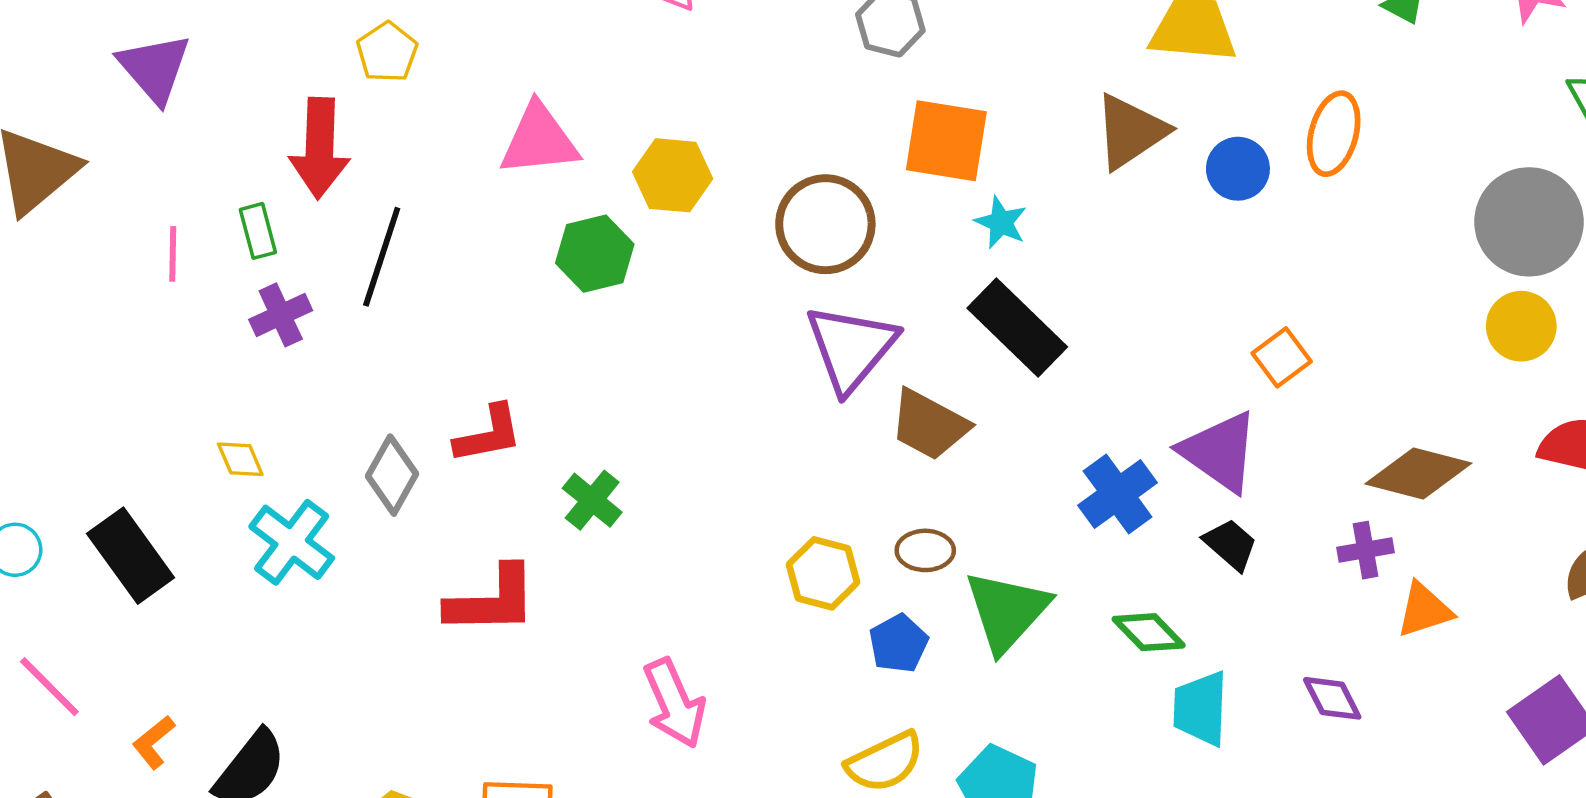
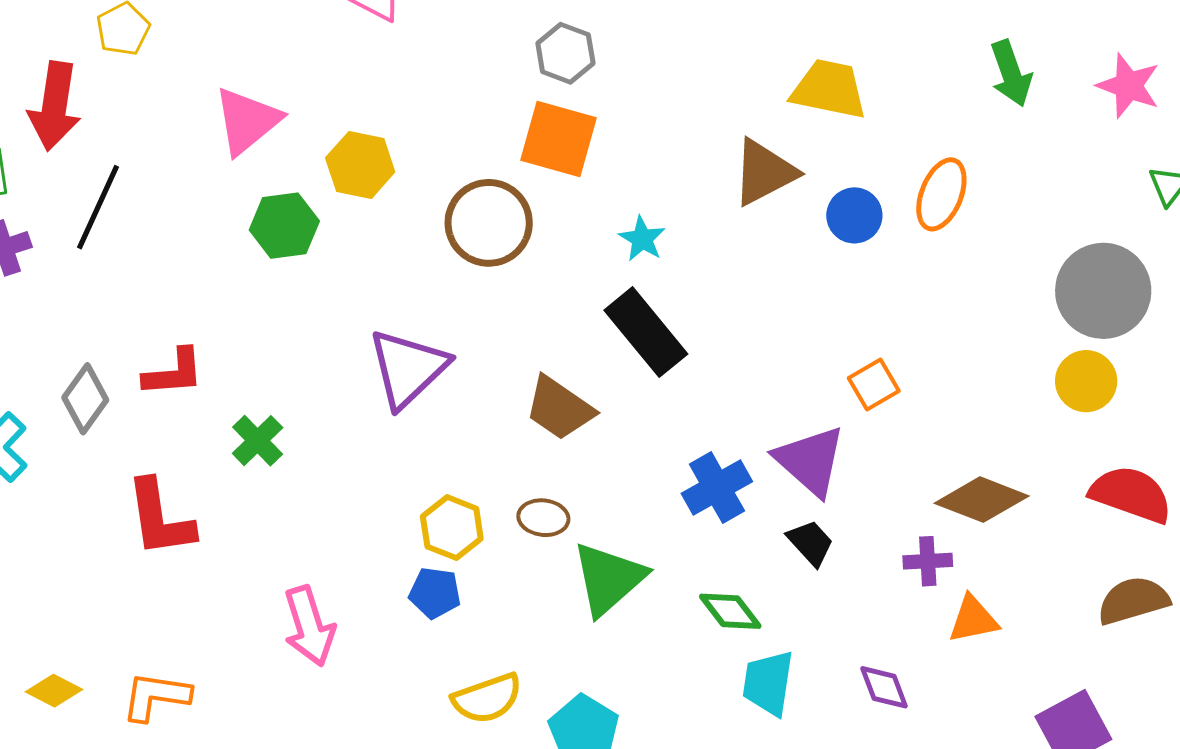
pink triangle: (539, 140) -> (247, 121), turned -40
orange square: (946, 141) -> (559, 139), moved
purple triangle: (851, 348) -> (408, 368), moved
red L-shape: (492, 601) -> (160, 518), turned 76
blue pentagon: (898, 644) -> (435, 593), moved, turned 30

